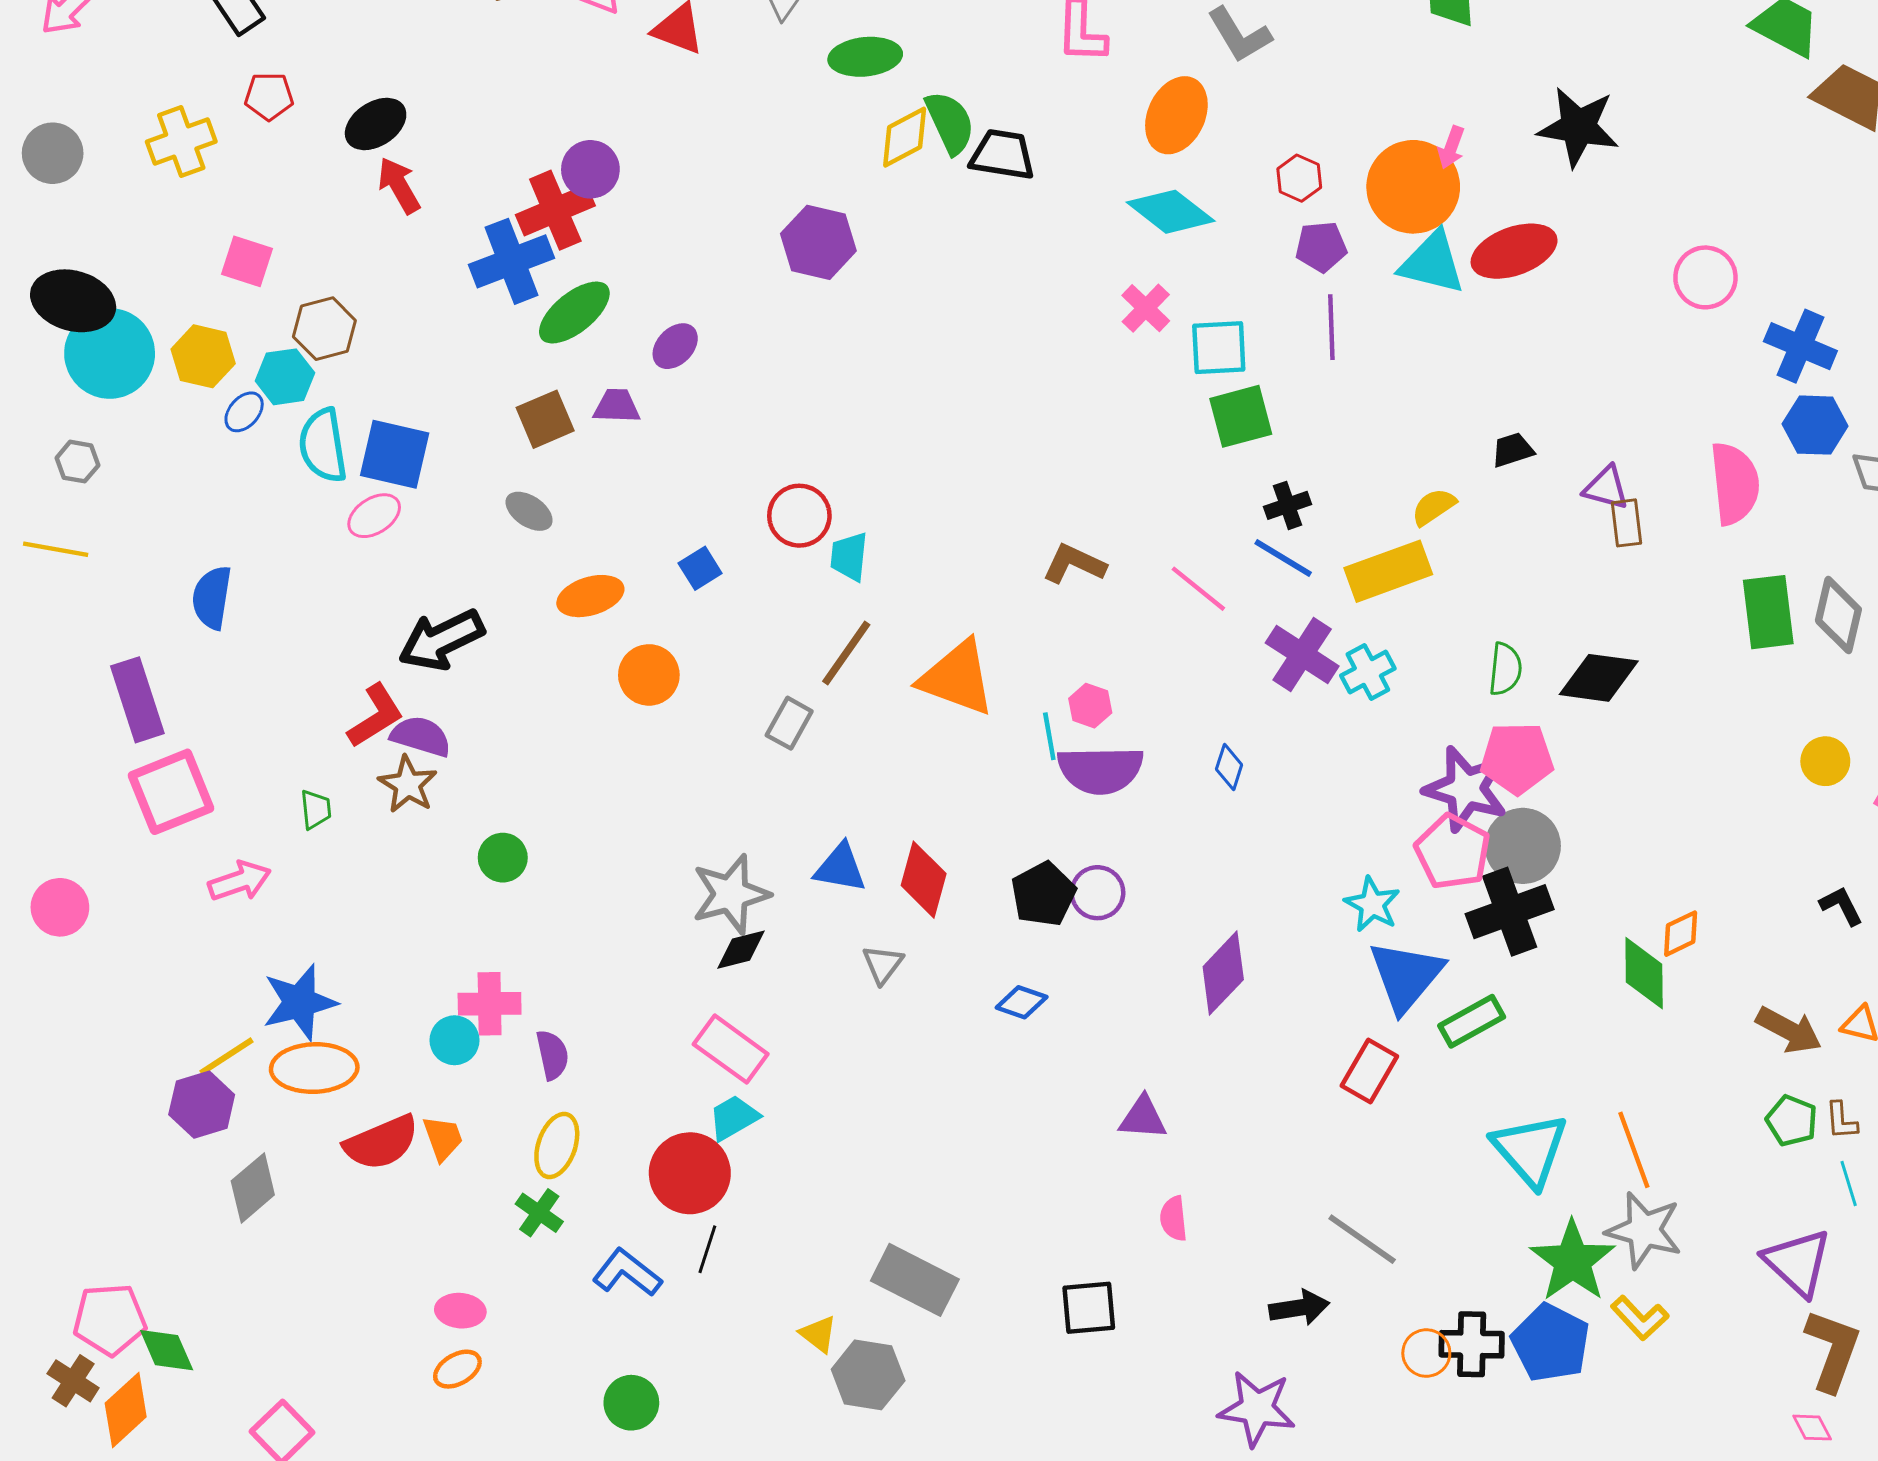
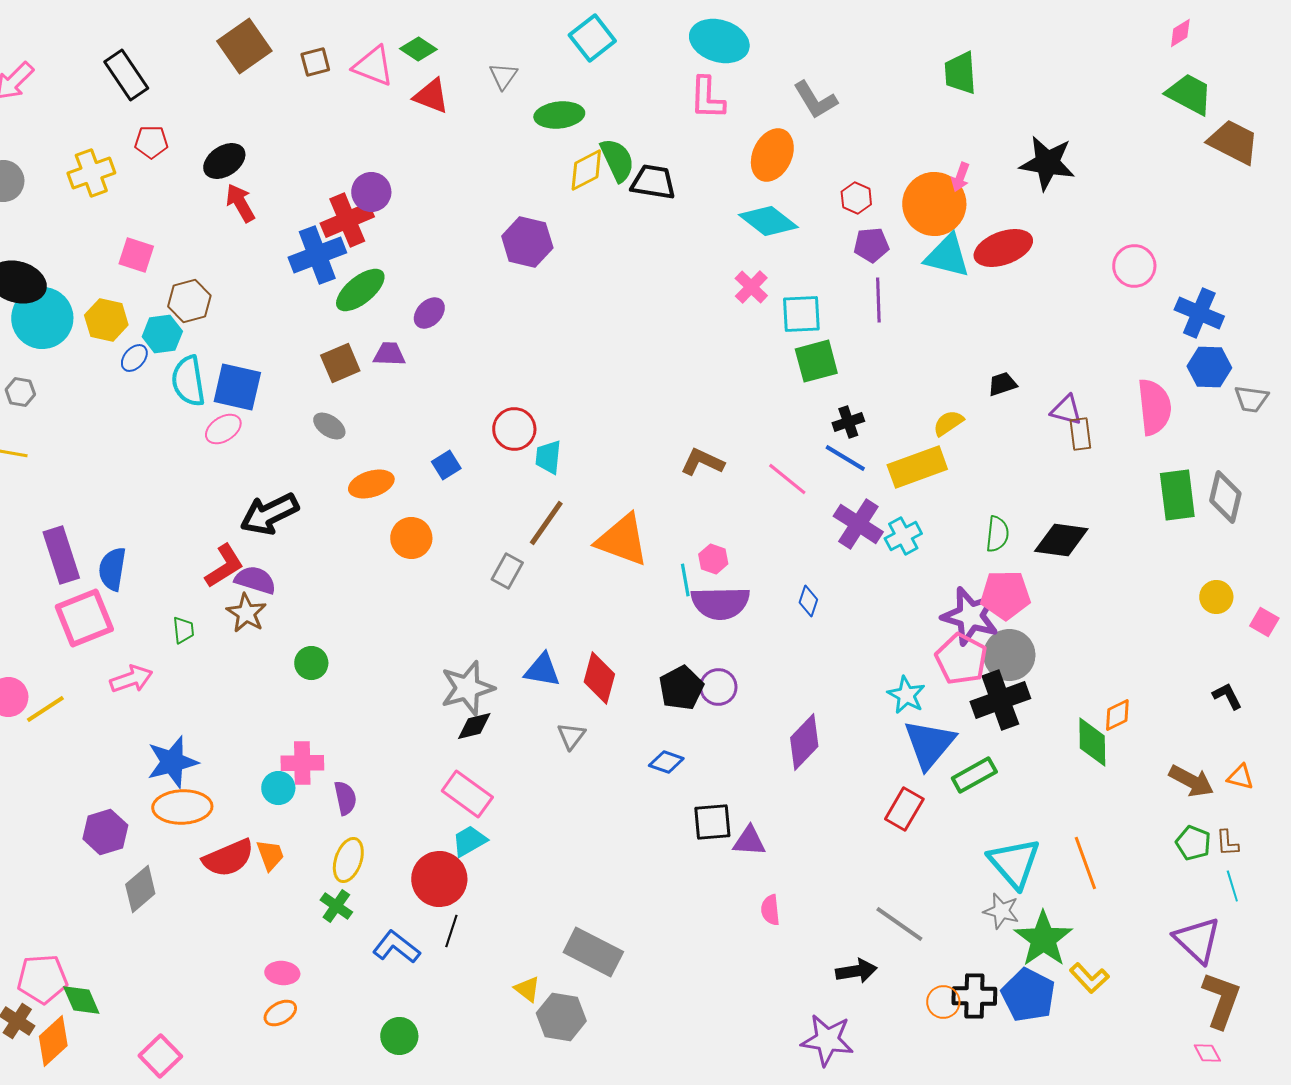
blue semicircle: (212, 597) -> (112, 569), moved
yellow line: (227, 1056) -> (45, 709), moved
gray star: (1644, 1230) -> (1001, 911), moved, size x0.7
black square: (1089, 1308) -> (712, 822), moved

